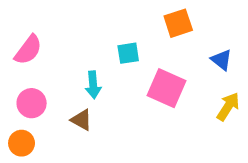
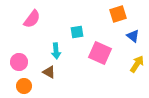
orange square: (178, 23) -> (118, 14), moved
pink semicircle: (28, 50) -> (32, 19), moved
orange circle: (22, 143) -> (24, 86), moved

